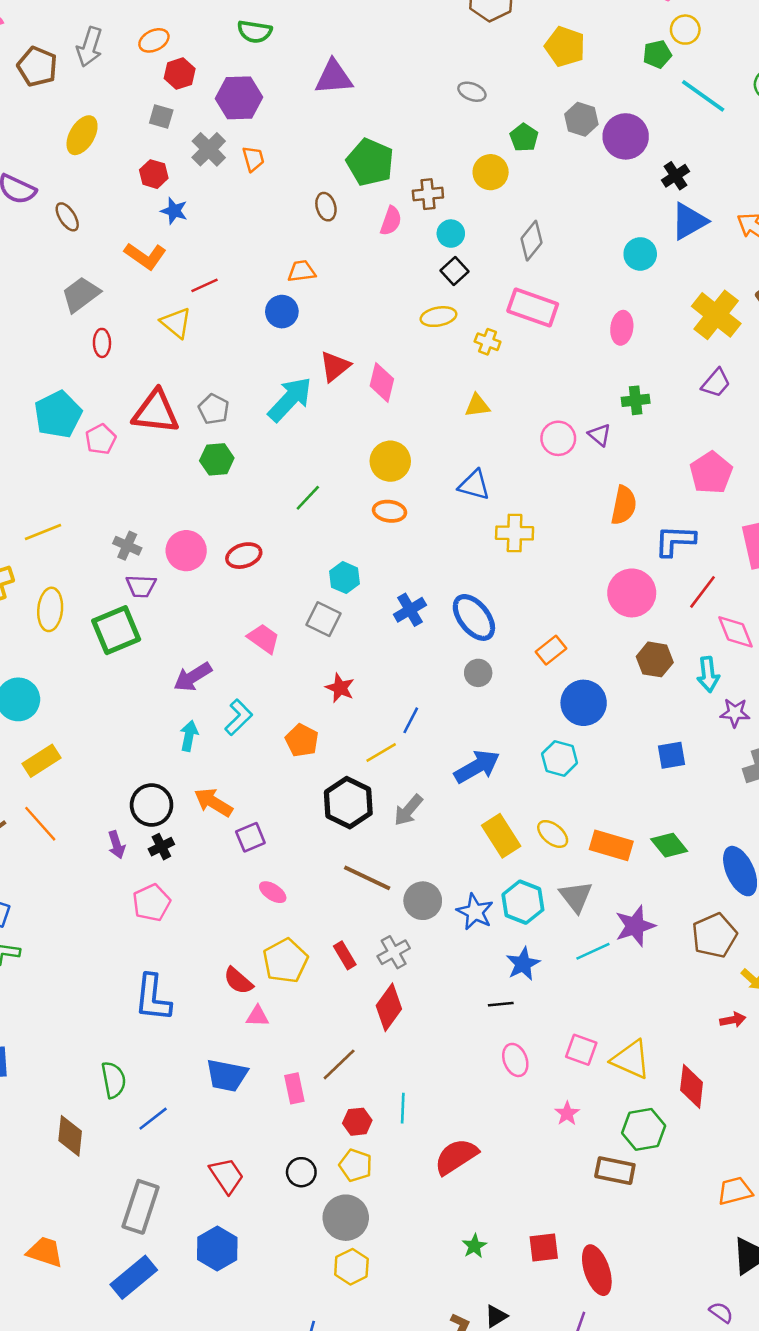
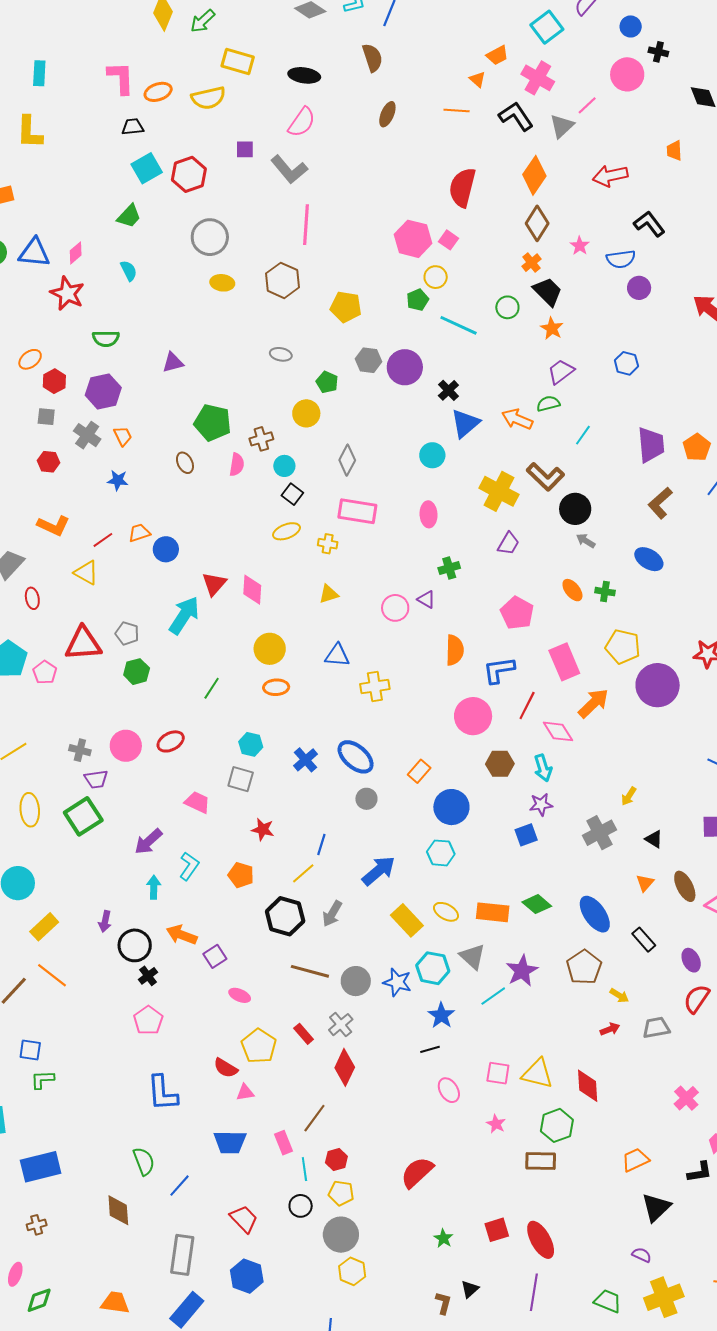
purple triangle: (334, 77) -> (173, 362), size x0.7
blue star: (174, 211) -> (118, 480), moved
orange trapezoid: (301, 271) -> (139, 533), moved
purple star: (735, 713) -> (541, 805), moved
purple arrow: (117, 845) -> (105, 921), moved, turned 40
cyan line: (403, 1108) -> (304, 1169), moved

